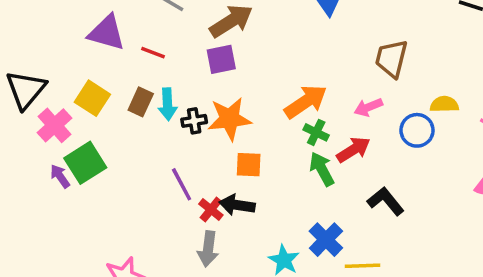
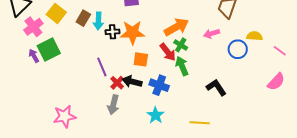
red arrow: (353, 150) -> (168, 52), moved, turned 78
blue cross: (326, 240) -> (159, 85), moved, turned -30

